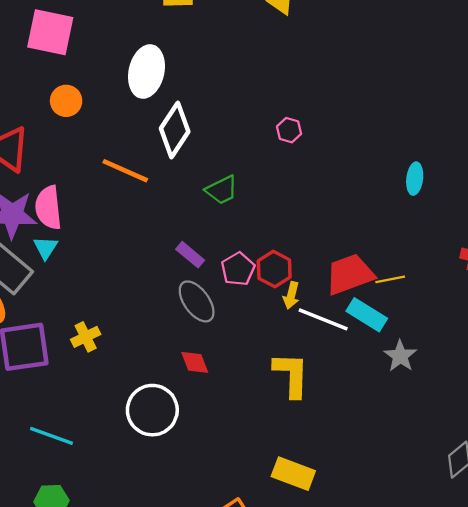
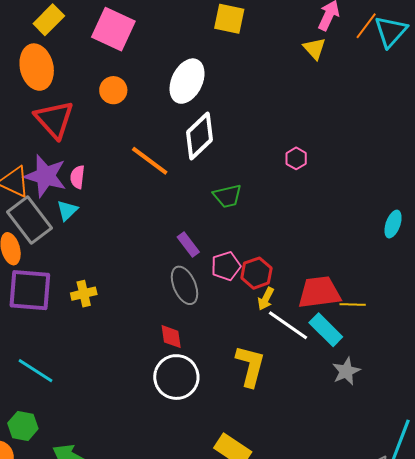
pink semicircle: (48, 208) -> (77, 177), size x0.6
white circle: (152, 410) -> (176, 377), moved

